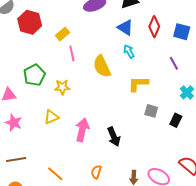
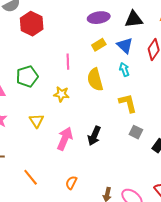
yellow rectangle: (63, 34) -> (99, 45), moved
yellow L-shape: (138, 84) -> (128, 103), turned 65
yellow star: (62, 87) -> (61, 94), moved
yellow triangle: (51, 117) -> (37, 121), turned -49
black arrow: (114, 137) -> (94, 136), moved, turned 36

